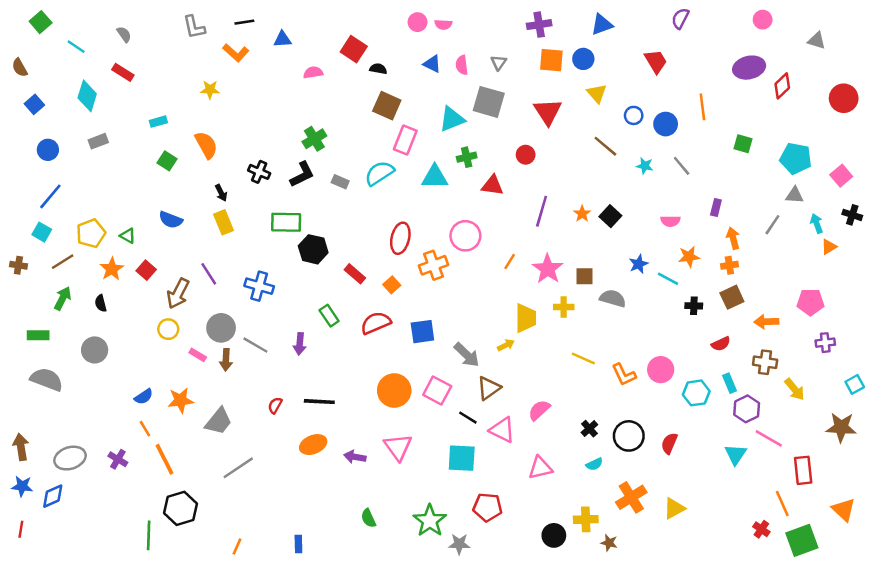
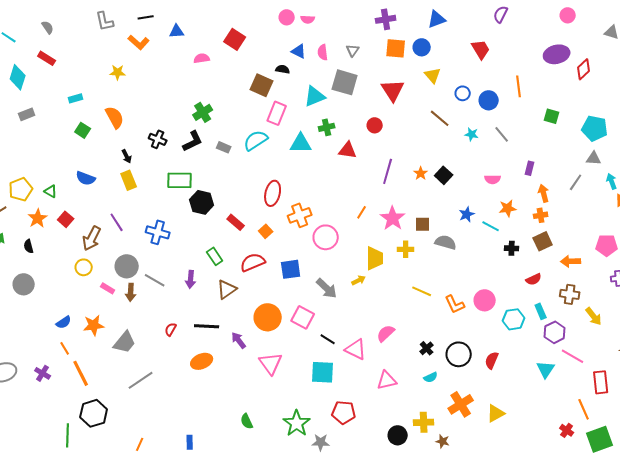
black semicircle: (378, 69) -> (283, 69), moved
pink circle: (465, 236) -> (326, 237), moved
brown triangle: (489, 388) -> (227, 289), moved
purple arrow: (355, 457) -> (239, 340), moved, turned 42

